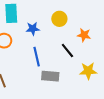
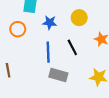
black line: (67, 51) -> (72, 47), moved

